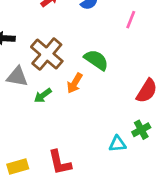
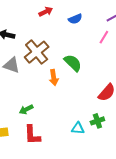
orange arrow: (75, 83) -> (54, 77), turned -49
green arrow: (43, 95) -> (26, 109), moved

